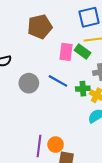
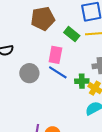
pink rectangle: (66, 52) -> (55, 55), moved
green rectangle: (82, 52) -> (72, 34), moved

